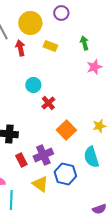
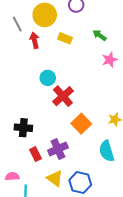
green arrow: (84, 43) -> (100, 35), turned -40
red cross: (48, 103) -> (63, 96), size x1.5
blue hexagon: (65, 174) -> (80, 182), moved

